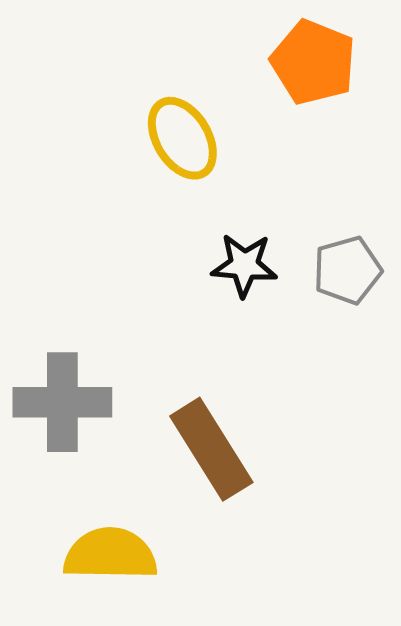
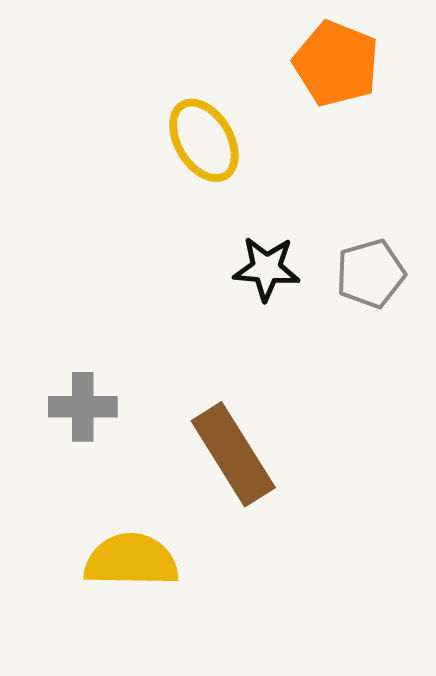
gray cross: (62, 402) -> (83, 407), size x0.7

